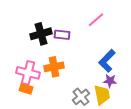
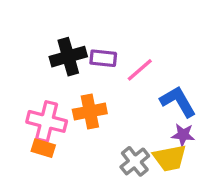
pink line: (96, 20) -> (140, 70), moved
blue L-shape: (107, 61) -> (178, 102), turned 105
yellow trapezoid: (102, 95) -> (170, 158), turned 90

